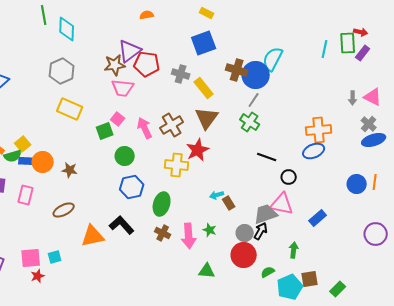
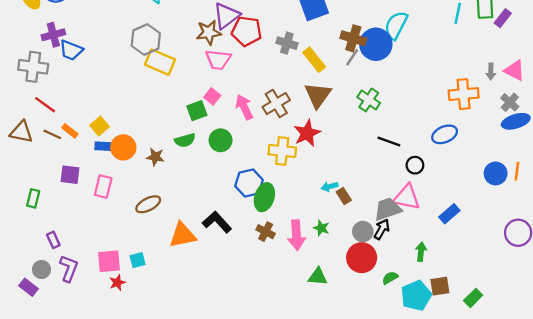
gray line: (254, 100) -> (352, 57), moved
yellow rectangle: (70, 109) -> (160, 62), moved
orange cross: (319, 130) -> (464, 94), moved
green semicircle: (13, 156) -> (185, 140), moved
blue hexagon: (132, 187) -> (249, 183), moved

